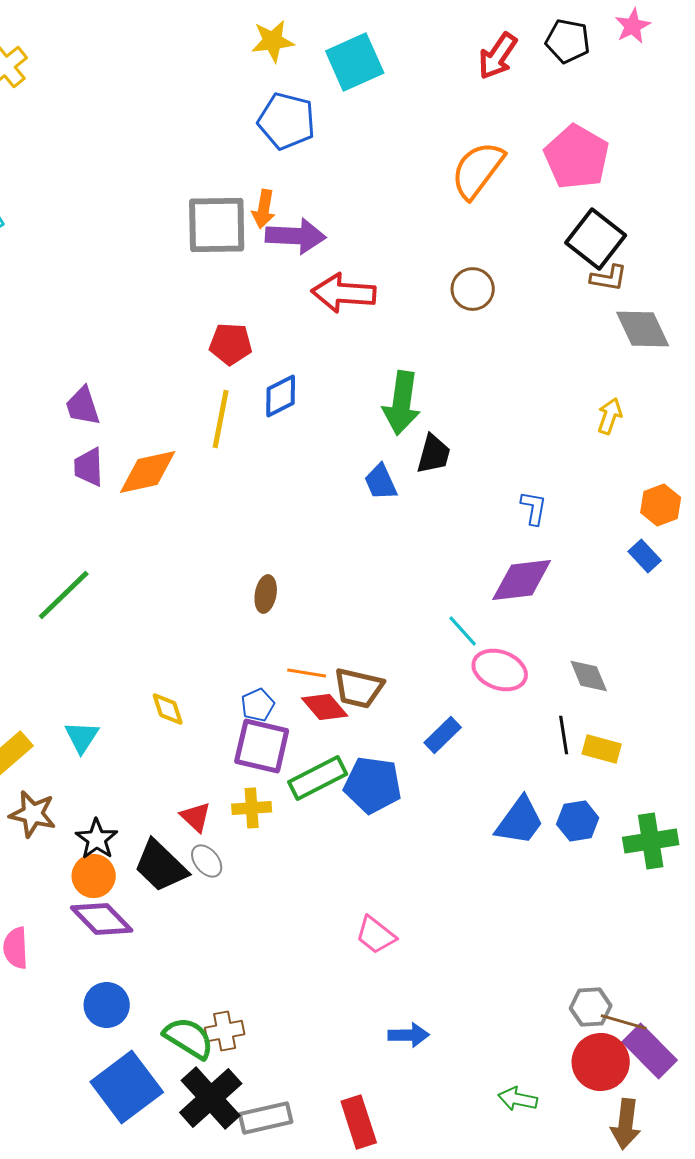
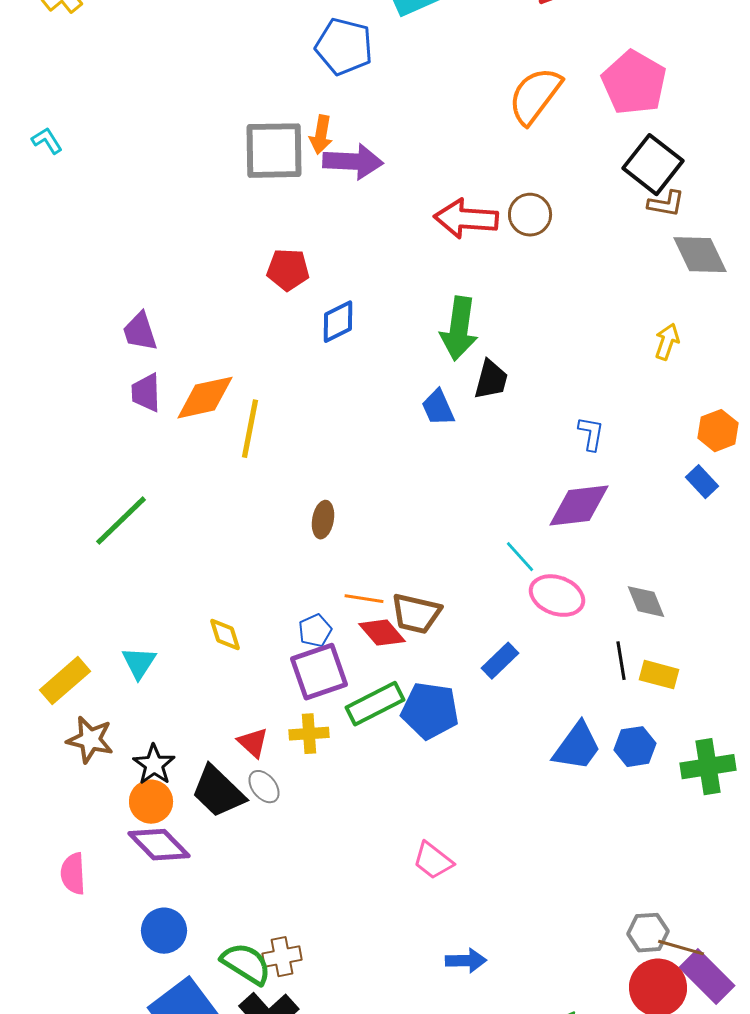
red arrow: (344, 293) -> (466, 219), moved
yellow line: (221, 419) -> (250, 429), moved
purple square: (262, 746) -> (319, 672), turned -32

